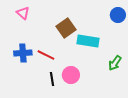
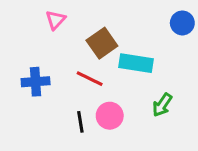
pink triangle: (23, 13) -> (56, 20), moved, turned 32
red line: (46, 55) -> (90, 79), moved
green arrow: (115, 63) -> (162, 105), moved

